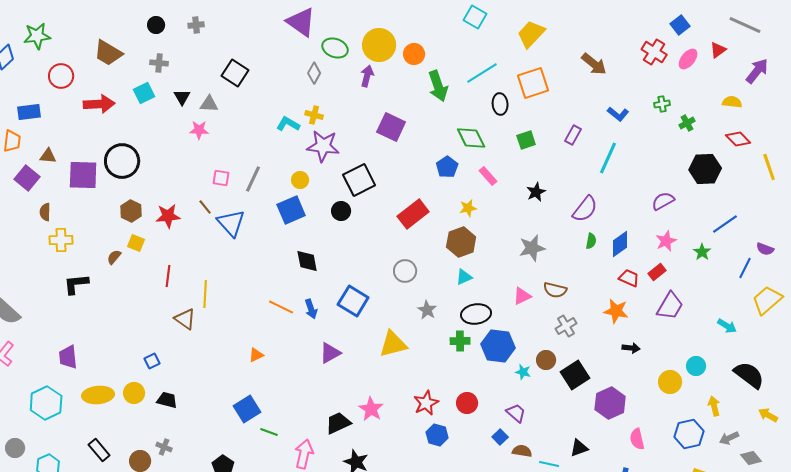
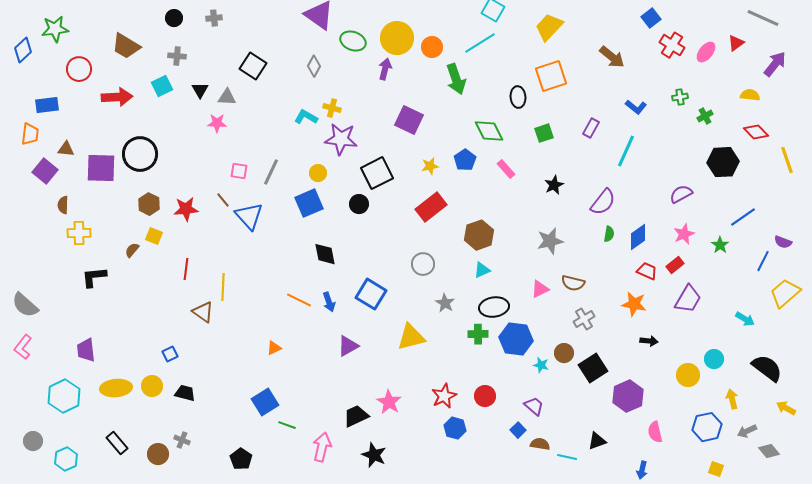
blue square: (680, 25) -> (651, 18), moved
gray diamond: (314, 73) -> (314, 66), moved
cyan line: (482, 73) -> (480, 43), moved
yellow star: (468, 208) -> (430, 166), moved

